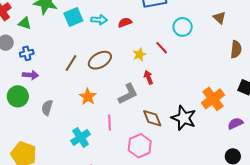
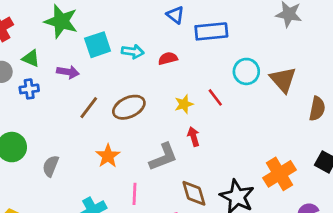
brown triangle: (219, 18) -> (283, 80), moved, size x1.5
green triangle: (25, 23) -> (31, 58), moved
purple arrow: (30, 75) -> (68, 72), moved

